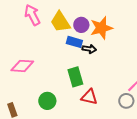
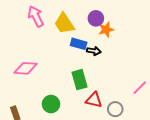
purple circle: (81, 25) -> (96, 18), moved
orange star: (101, 28) -> (106, 30), size x0.7
gray circle: (126, 101) -> (115, 109), moved

